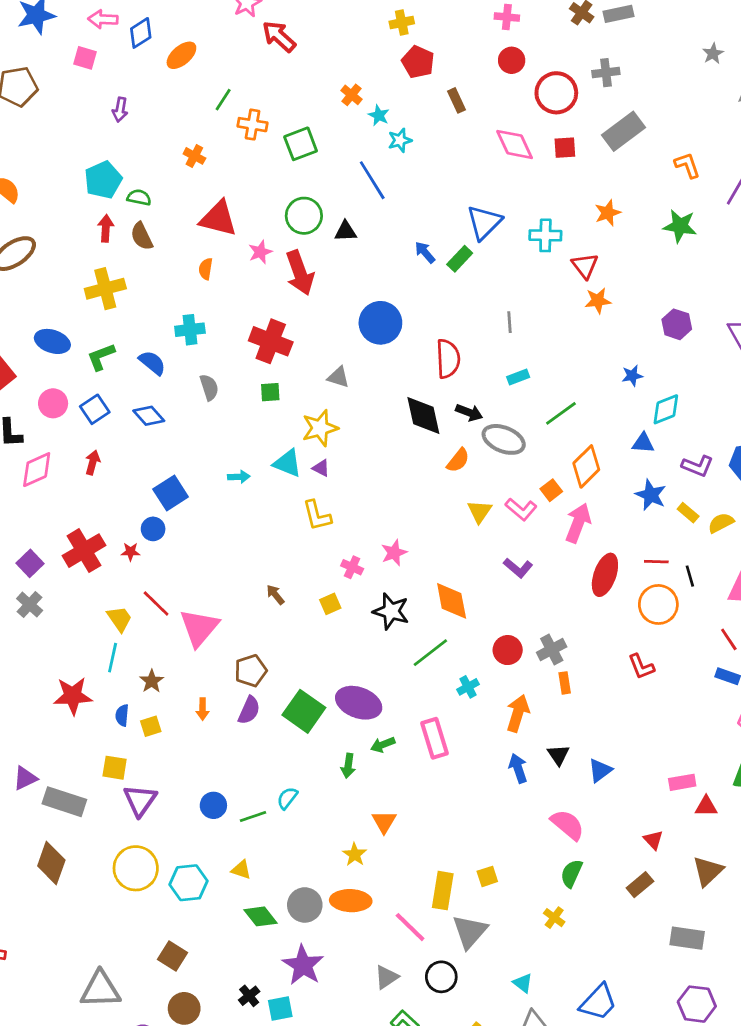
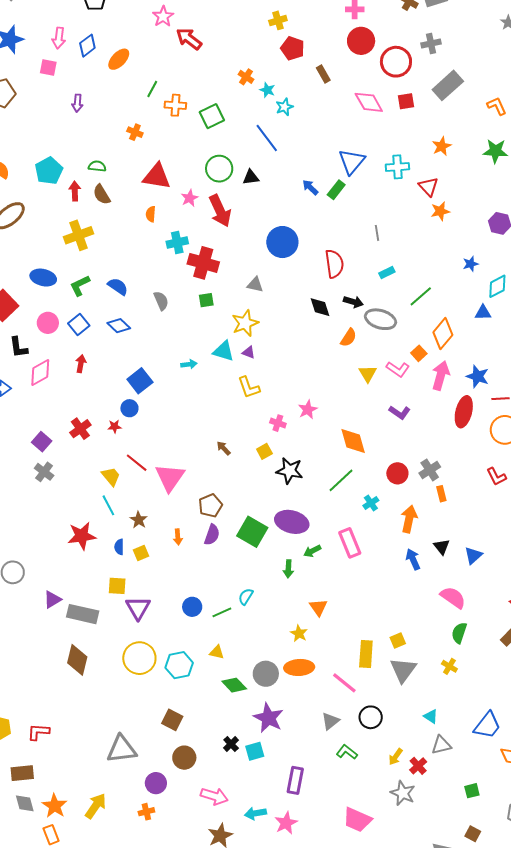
pink arrow: (103, 19) -> (59, 38), turned -80
red circle: (512, 60) -> (361, 41), size x1.4
cyan pentagon: (103, 180) -> (49, 171), moved
cyan cross: (190, 330) -> (177, 243), moved
black diamond: (423, 415) -> (320, 307), size x0.7
blue star: (651, 495) -> (478, 376), moved
red cross: (84, 551) -> (80, 429), size x0.7
black star: (391, 611) -> (289, 471), moved
cyan line: (113, 658) -> (108, 505), turned -35
gray triangle: (470, 932) -> (403, 670), moved

